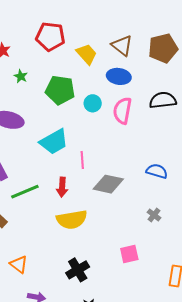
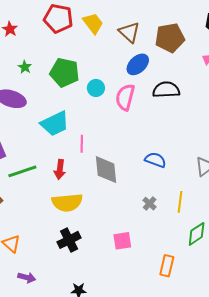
yellow trapezoid: (87, 54) -> (93, 23), moved
green star: (21, 76) -> (25, 67), moved
blue ellipse: (119, 76) -> (138, 64), moved, turned -55
gray diamond: (108, 184) -> (106, 170), turned 68
black cross: (78, 270) -> (69, 240), moved

